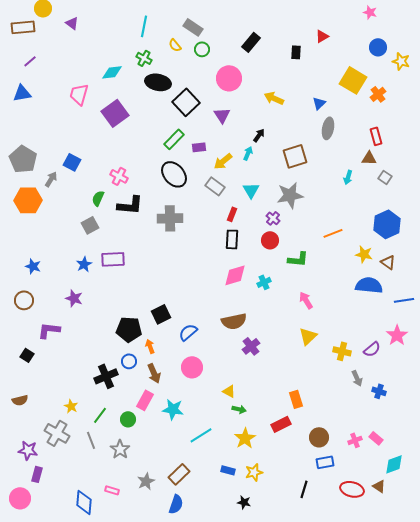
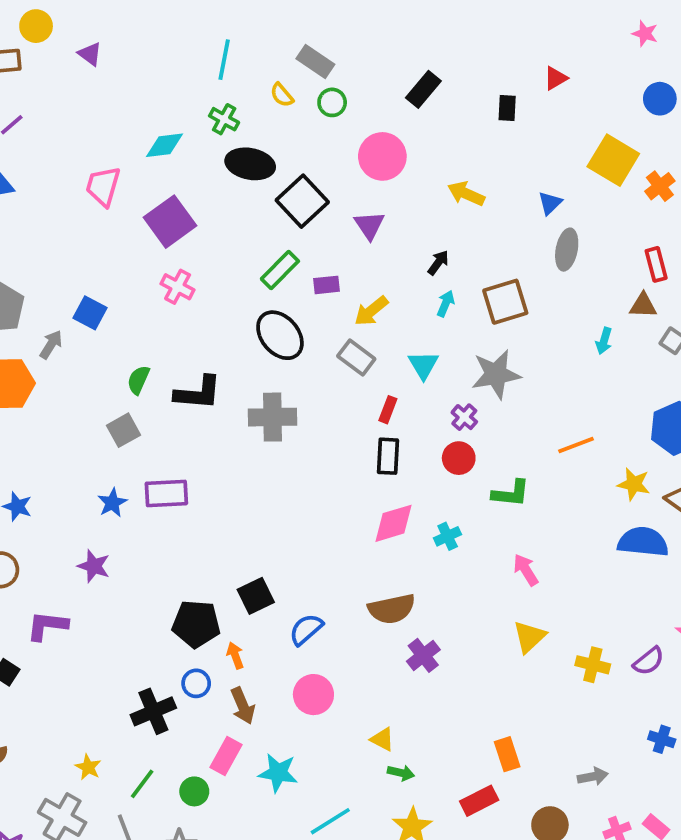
cyan arrow: (248, 153) -> (446, 304), moved
pink cross: (119, 176) -> (178, 287), moved
gray arrow: (357, 378) -> (593, 776), moved, turned -77

